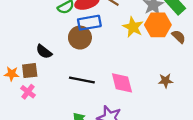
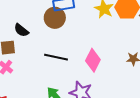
pink diamond: (122, 83) -> (93, 60), turned 40

